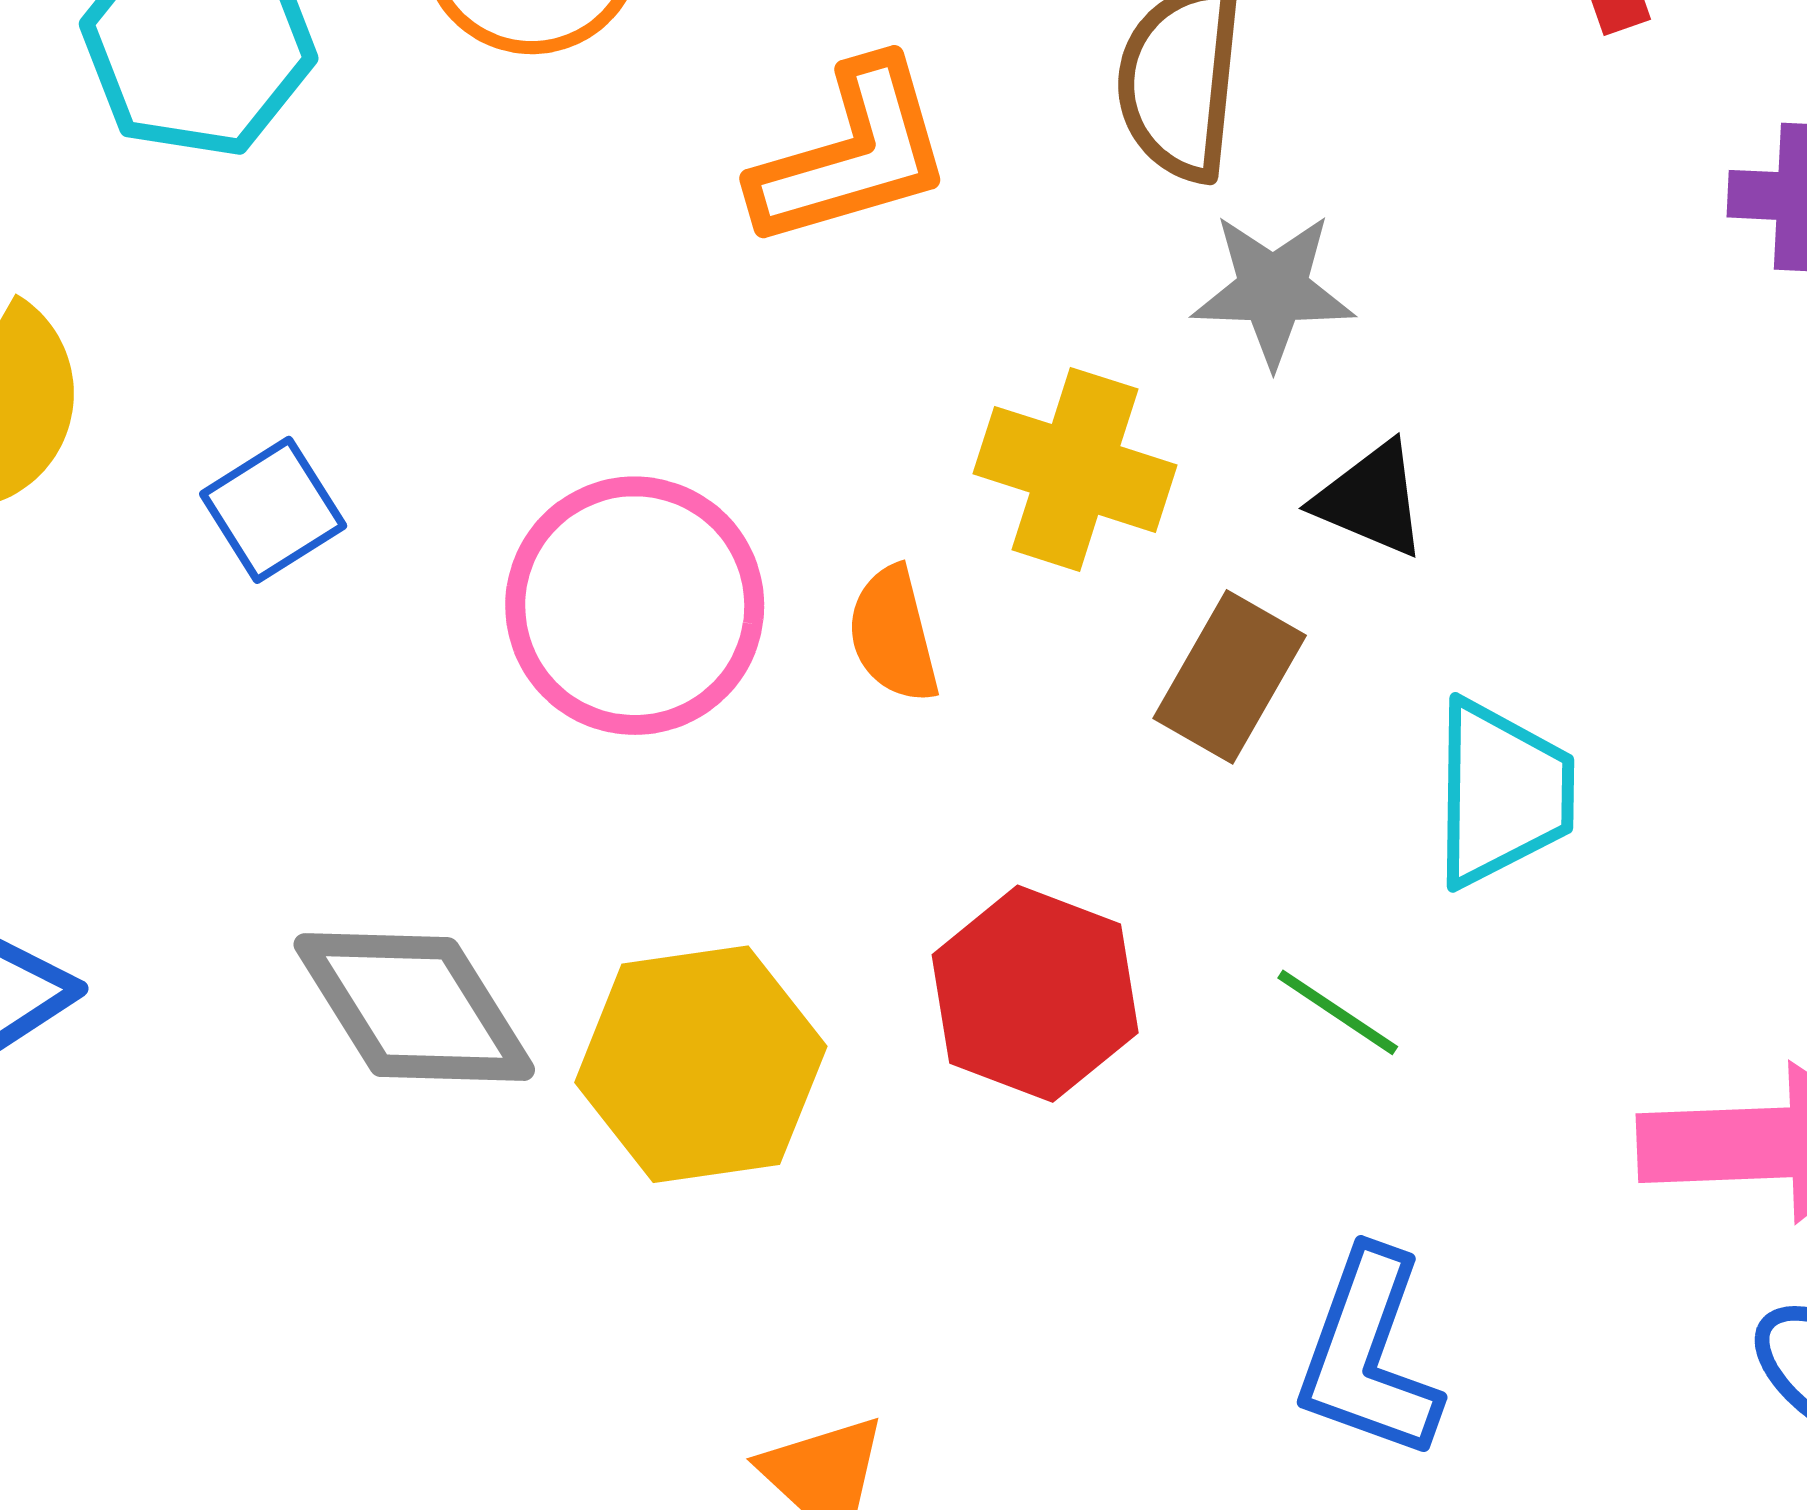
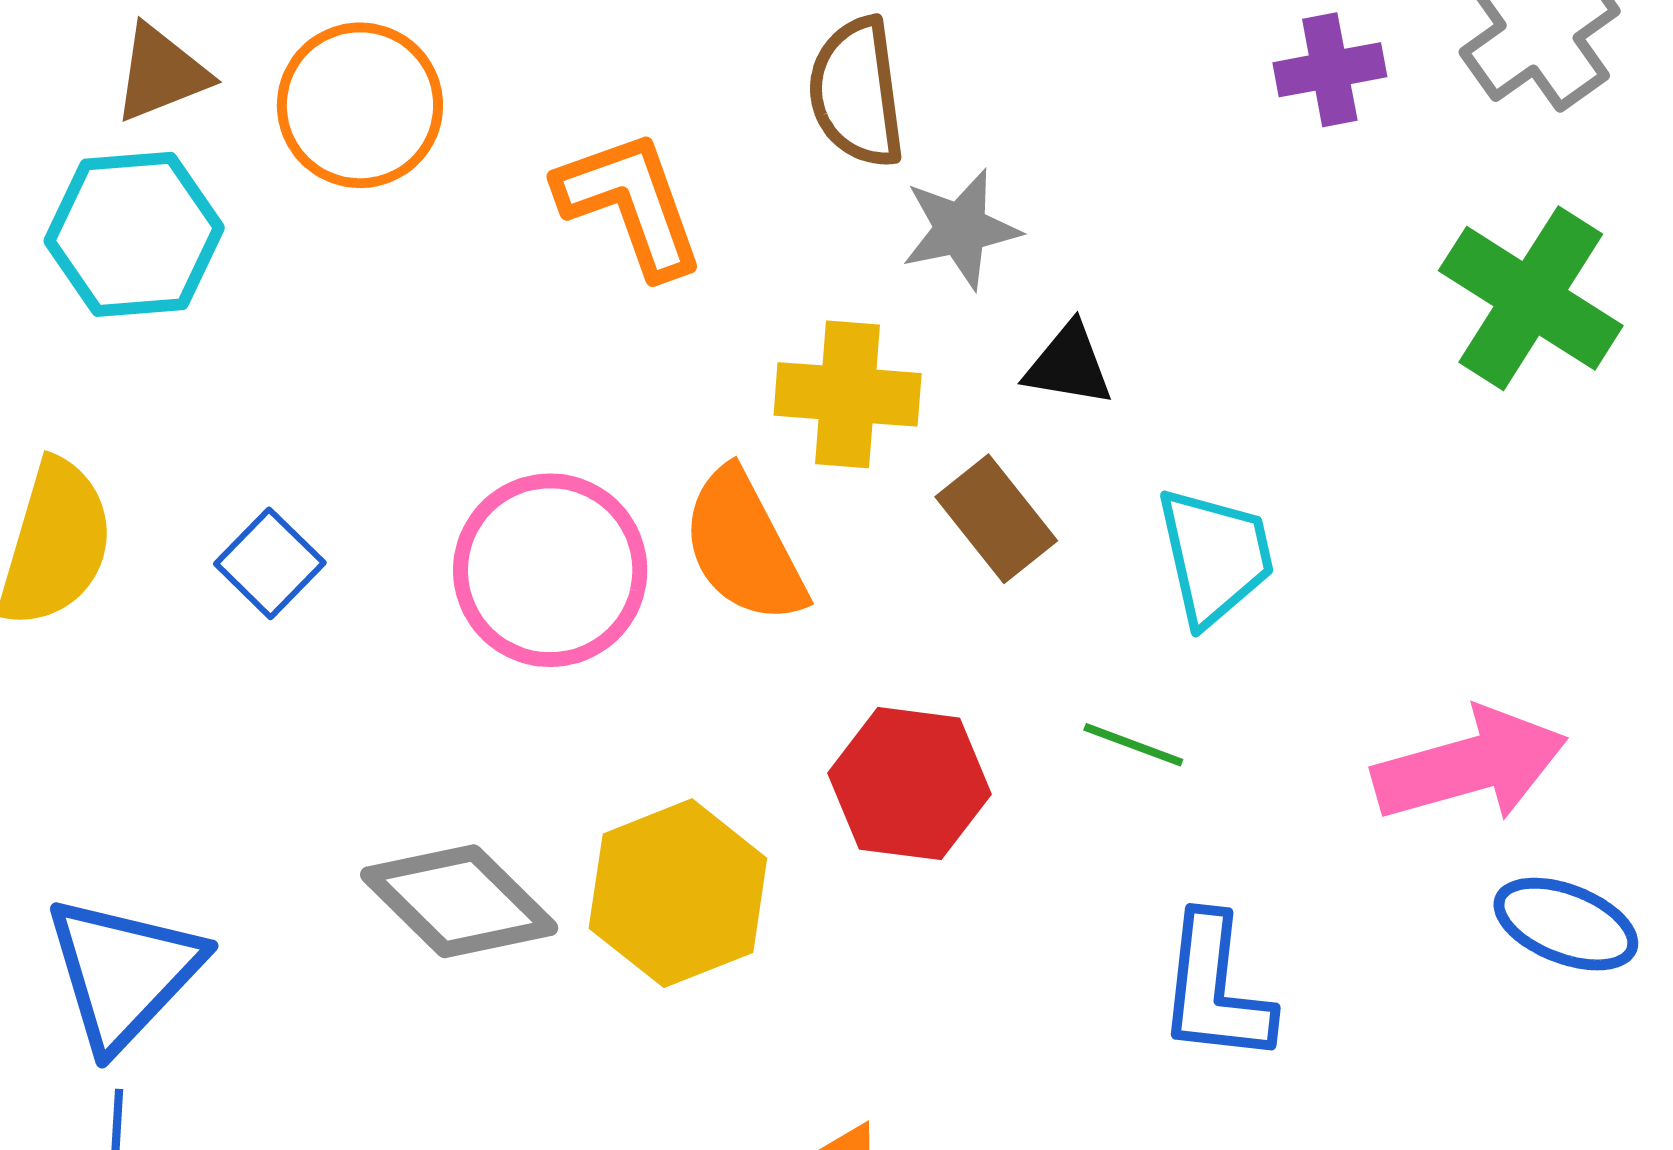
orange L-shape: (852, 154) -> (630, 203), turned -80
orange semicircle: (893, 635) -> (744, 546), size x1.6
brown rectangle: (1230, 677) -> (996, 519), turned -55

